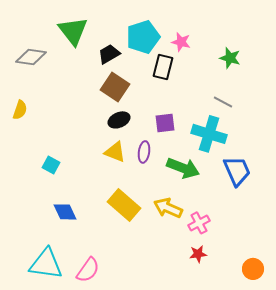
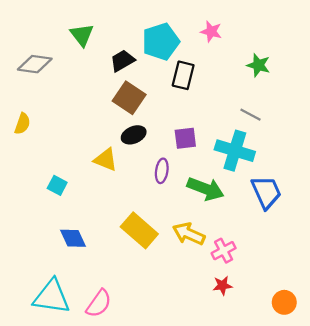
green triangle: (73, 31) -> (82, 35), size x0.7
pink star: (181, 42) -> (211, 31), moved
yellow triangle: (115, 152) -> (106, 160), moved

